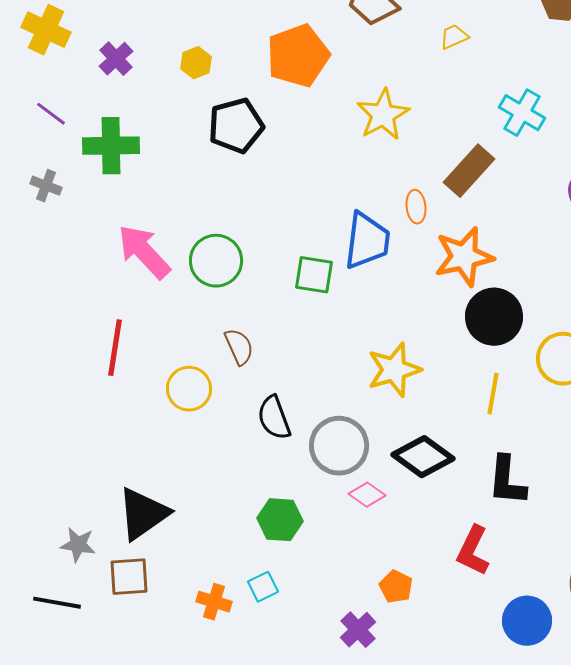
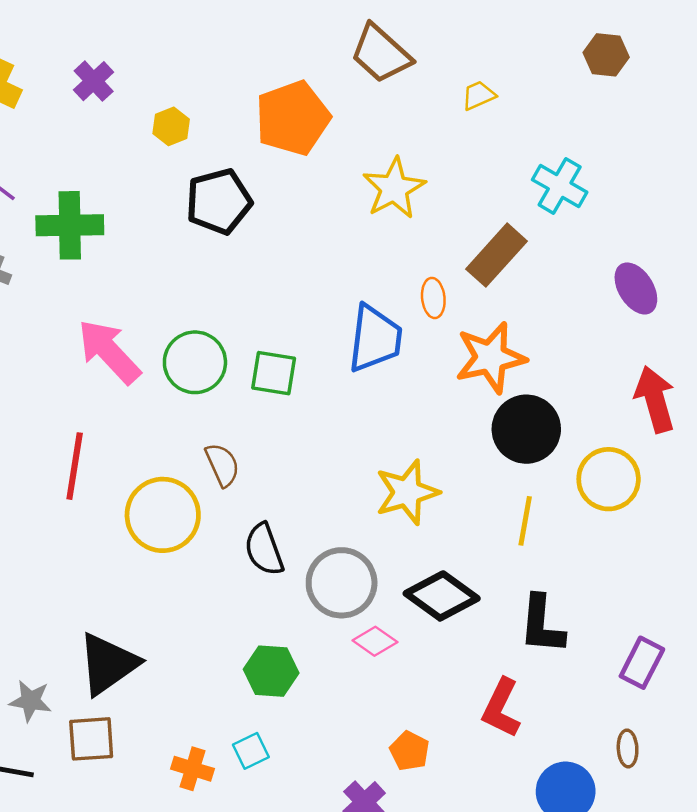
purple cross: (116, 59) -> (94, 81), moved
green square: (314, 275) -> (274, 373), moved
yellow circle: (189, 389) -> (163, 515), size x1.4

